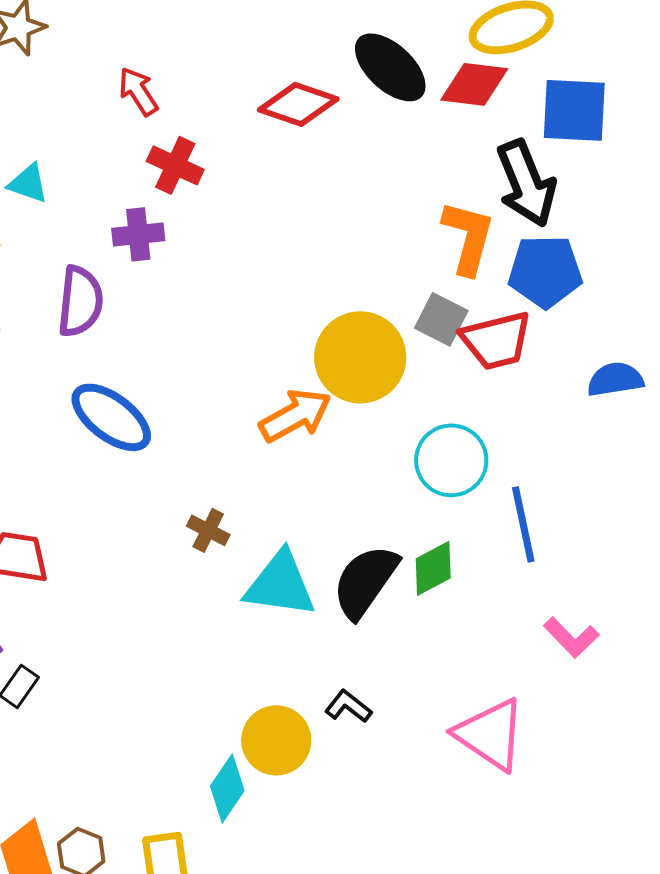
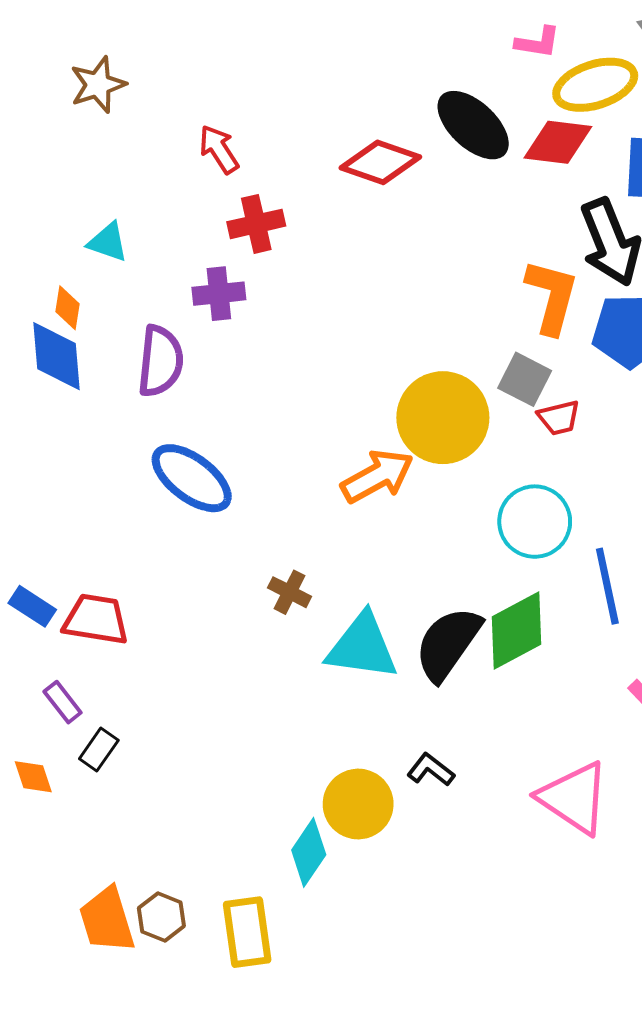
red cross: (175, 165) -> (256, 224), turned -38
red trapezoid: (496, 340) -> (559, 418), moved, size x0.6
green diamond: (433, 568) -> (517, 630), size x1.4

